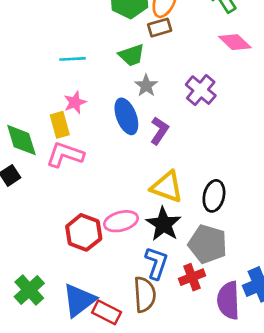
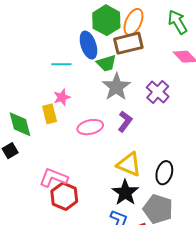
brown rectangle: (160, 28) -> (128, 43), size x1.6
gray star: (146, 86) -> (116, 87), size x1.6
blue ellipse: (126, 116) -> (88, 45), moved
pink L-shape: (65, 155) -> (53, 178), moved
pink ellipse: (121, 221) -> (90, 127), moved

